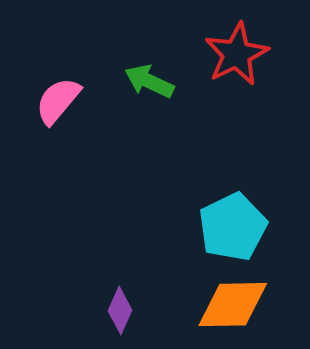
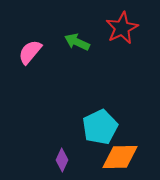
cyan pentagon: (233, 227) -> (100, 127), moved

